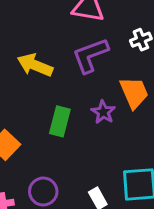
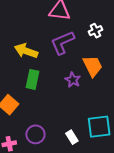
green rectangle: (60, 121) -> (33, 79), moved

